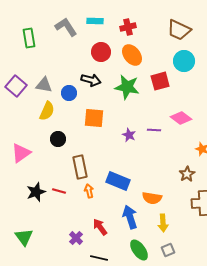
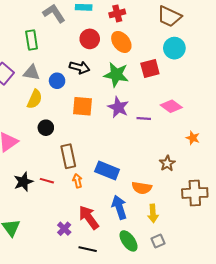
green rectangle: (29, 38) -> (32, 40), moved
purple star: (129, 135) -> (118, 107), moved, size x1.5
brown star: (187, 174) -> (167, 163), moved
red arrow: (100, 227) -> (89, 217), size x1.4

